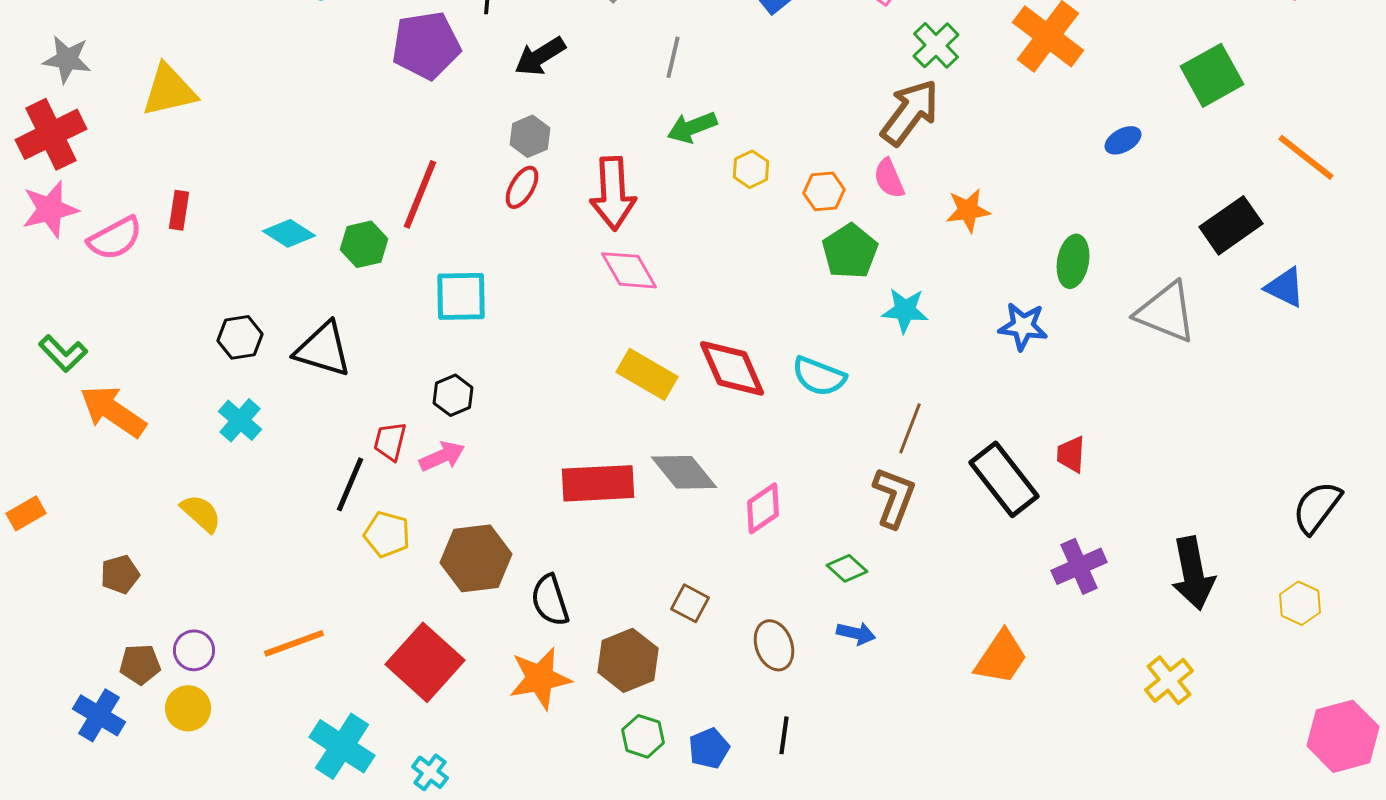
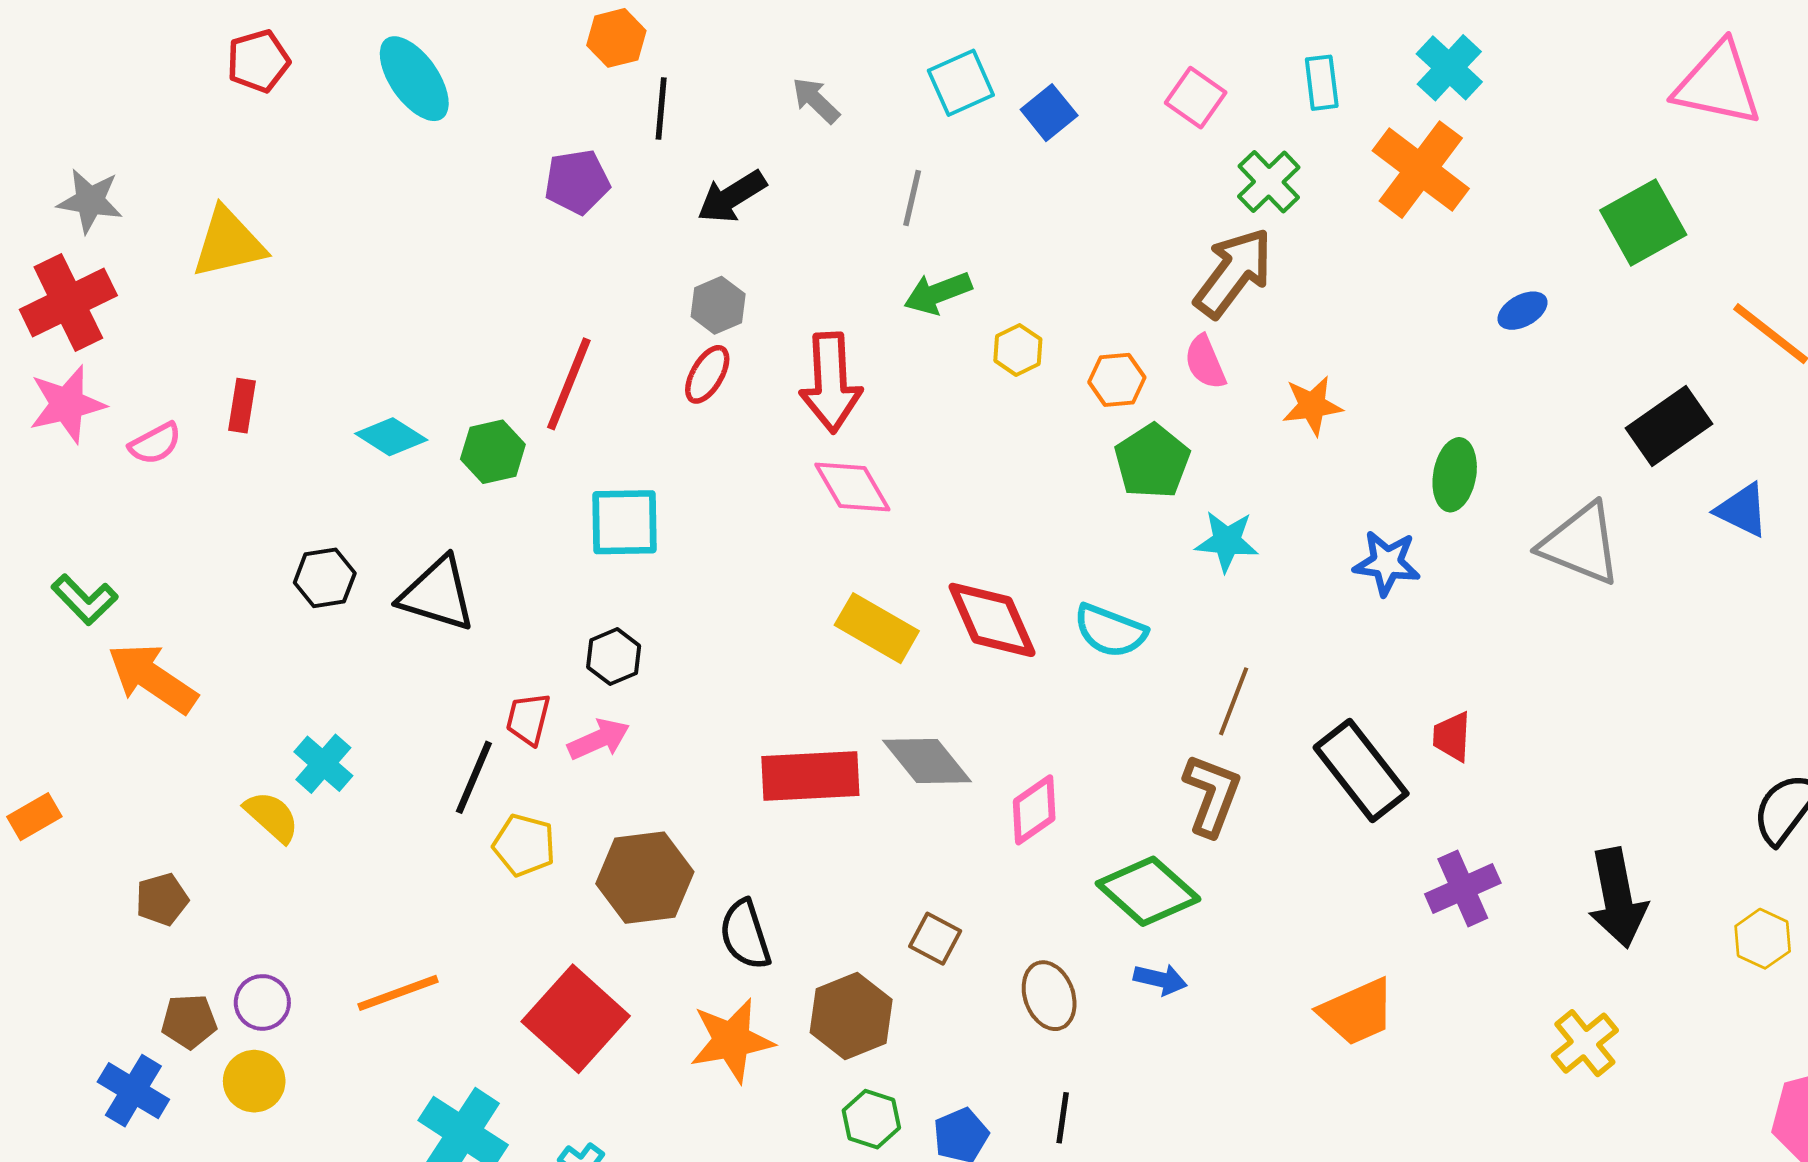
purple pentagon: (426, 45) -> (577, 182), size x0.7
pink semicircle: (115, 238) -> (155, 444), size x0.7
cyan cross: (240, 420) -> (323, 764), moved
green diamond: (847, 568) -> (1148, 891), size x1.8
orange trapezoid: (1001, 657) -> (1357, 1012), turned 32

